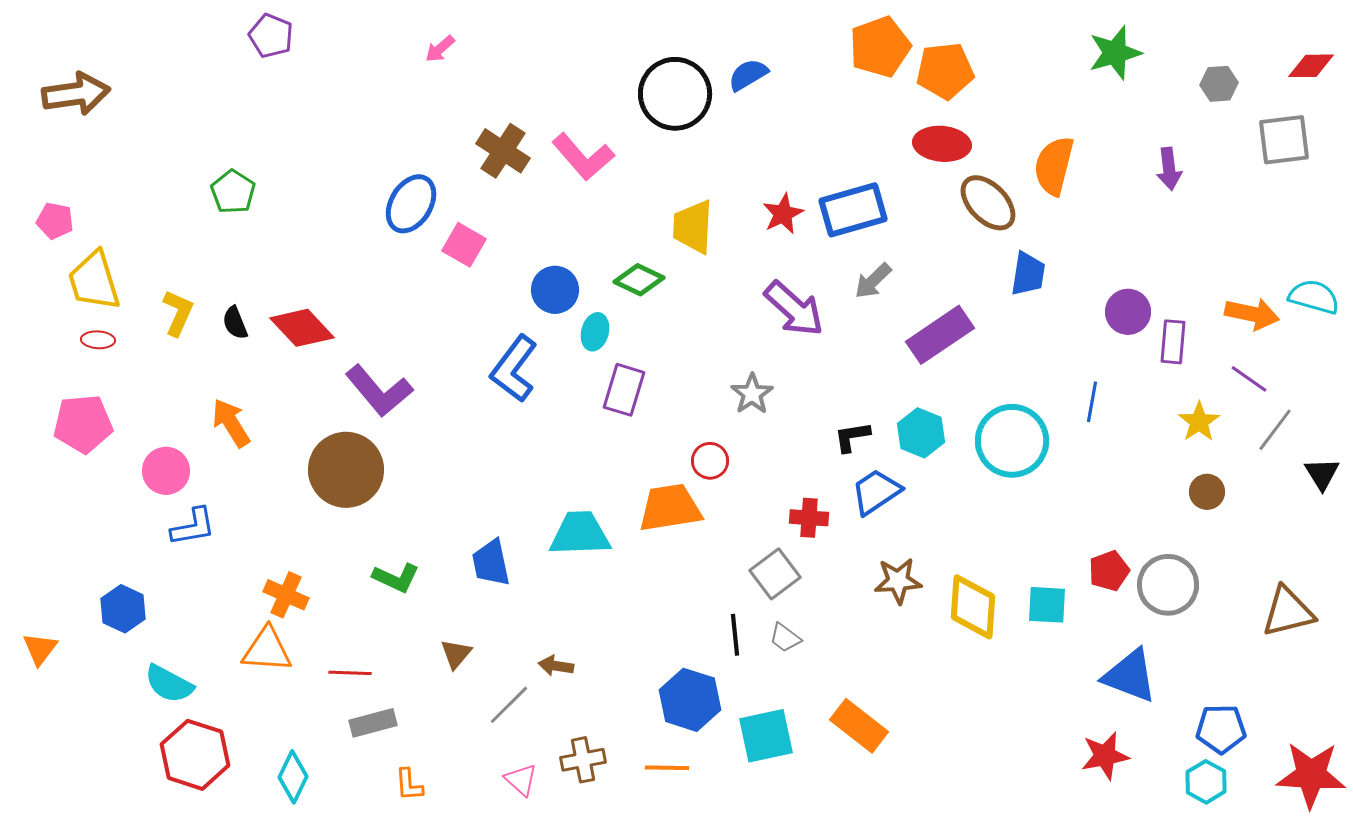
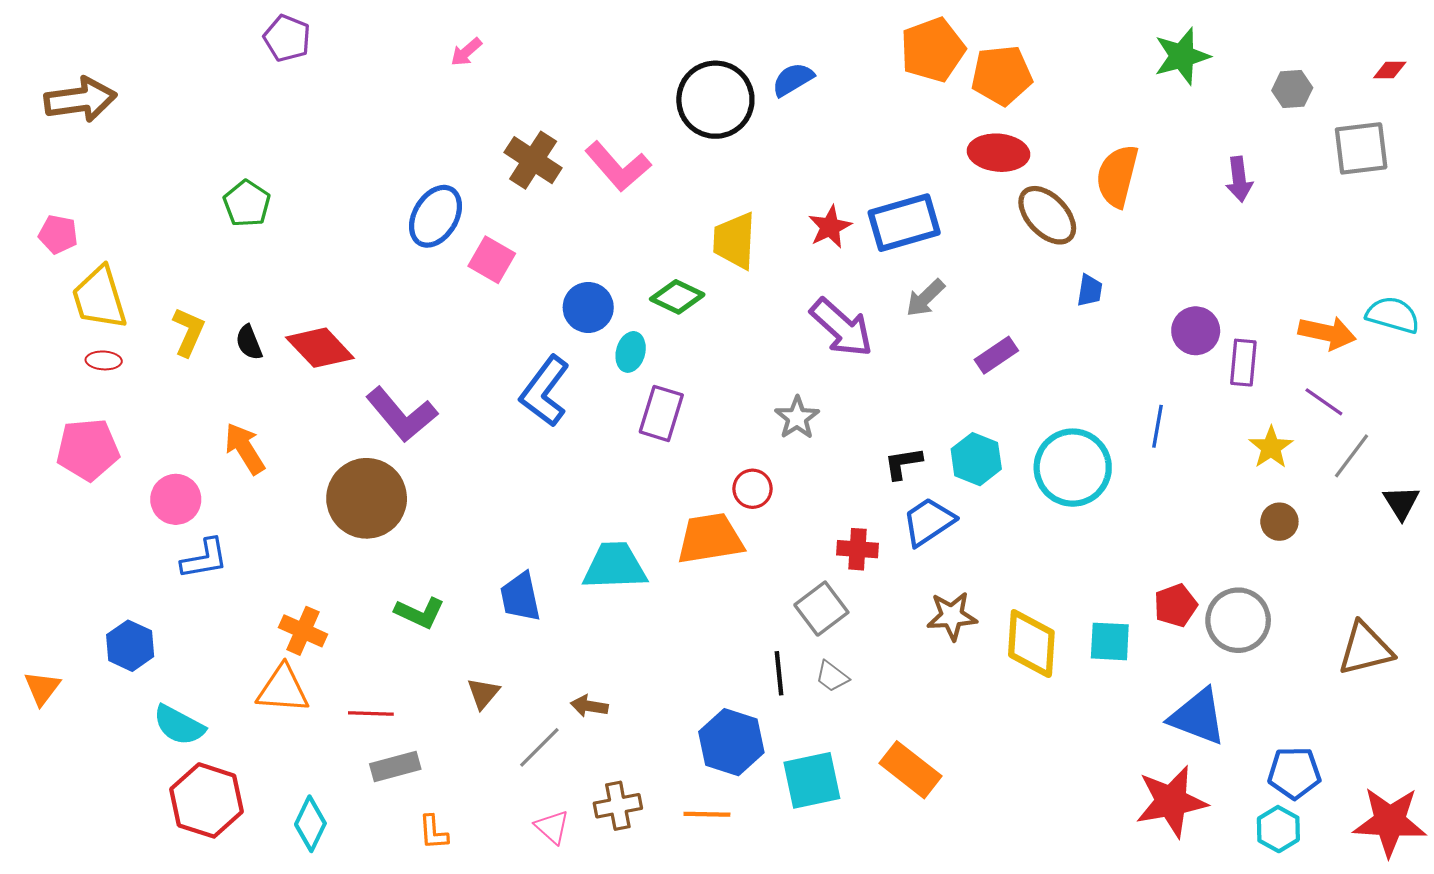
red diamond: (1311, 66) -> (1390, 70), size x0.7
blue trapezoid: (1028, 274) -> (1090, 290), size x0.7
purple rectangle: (940, 335) -> (996, 355), size x0.6
red star: (1105, 756) -> (1171, 802), size x1.4

